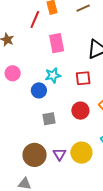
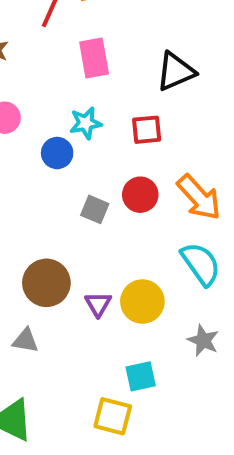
gray square: (49, 119) -> (95, 209), moved, turned 32
yellow circle: (81, 153) -> (142, 302), moved
purple triangle: (60, 154) -> (98, 304), moved

